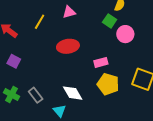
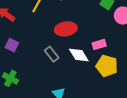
white diamond: (73, 93) -> (79, 55), moved
gray rectangle: (36, 95) -> (52, 54), moved

